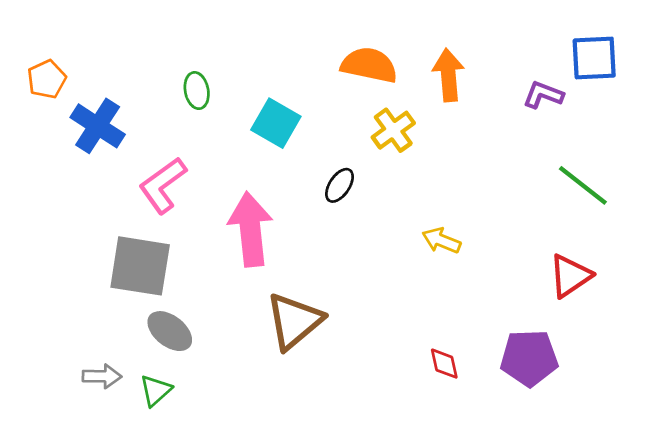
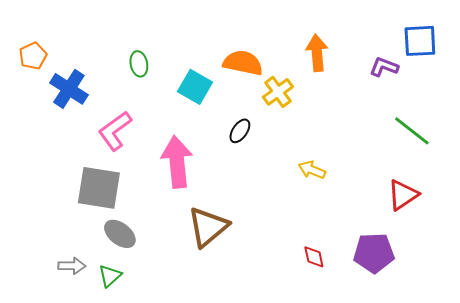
orange semicircle: (369, 65) -> (243, 63), moved

